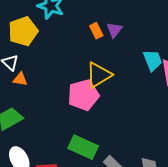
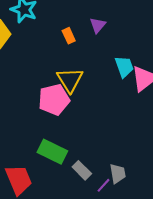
purple triangle: (114, 30) -> (98, 25), moved
yellow triangle: (99, 75) -> (70, 80), turned -32

